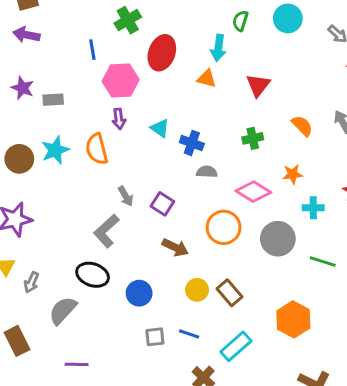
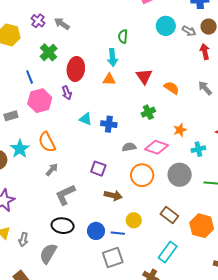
cyan circle: (288, 18) -> (166, 26), moved
pink hexagon: (121, 80) -> (40, 101), moved
purple arrow: (119, 119) -> (67, 93), moved
orange semicircle: (302, 126) -> (172, 88), moved
gray semicircle: (207, 172) -> (129, 147), moved
gray arrow: (126, 196) -> (52, 170), moved, turned -96
gray L-shape: (106, 231) -> (65, 195), turned 30
brown rectangle: (229, 293) -> (169, 215), moved
blue line: (189, 334) -> (118, 233), moved
gray square: (155, 337) -> (113, 257), size x1.5

